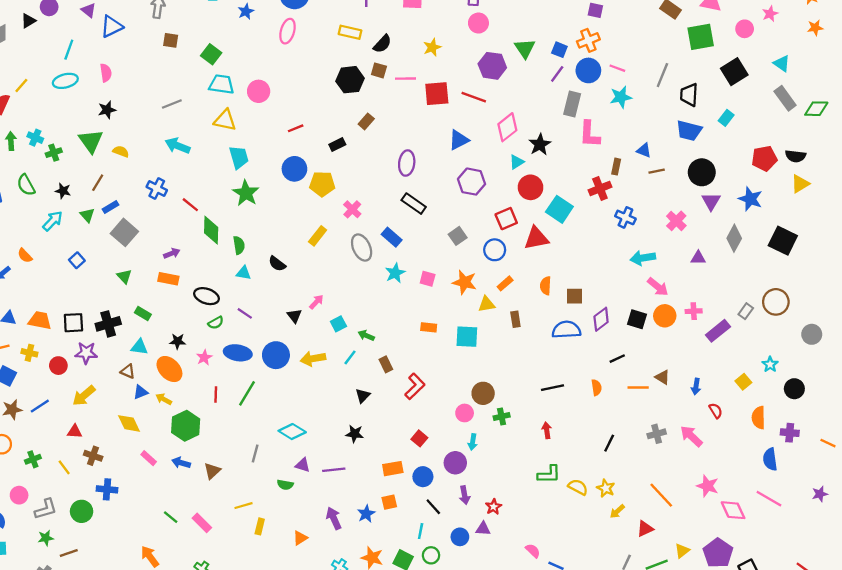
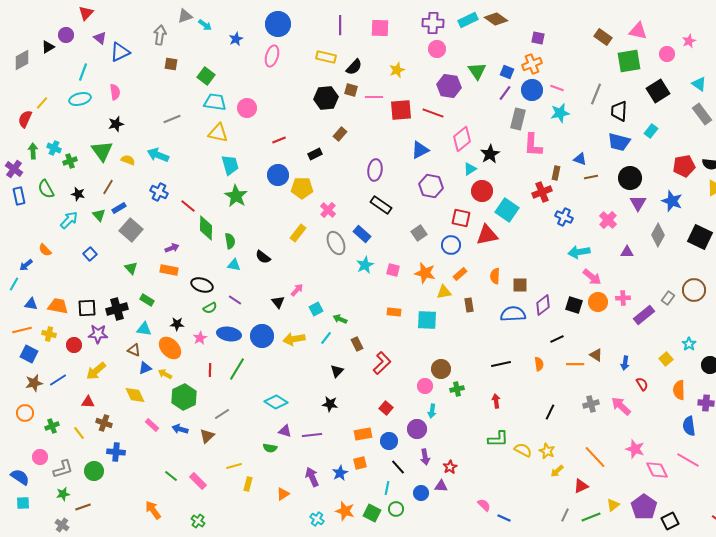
cyan arrow: (178, 146) -> (158, 155), moved
red square: (506, 219) -> (461, 218), turned 36
gray line: (255, 453) -> (222, 414), moved, turned 42

